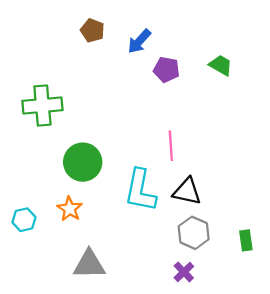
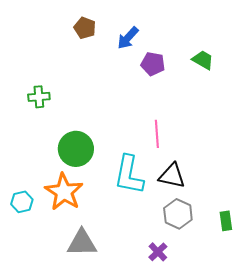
green cross: (42, 106) -> (39, 97), size x0.6
orange star: (70, 209) -> (64, 192), size x1.6
purple cross: (184, 272) -> (158, 252), moved

